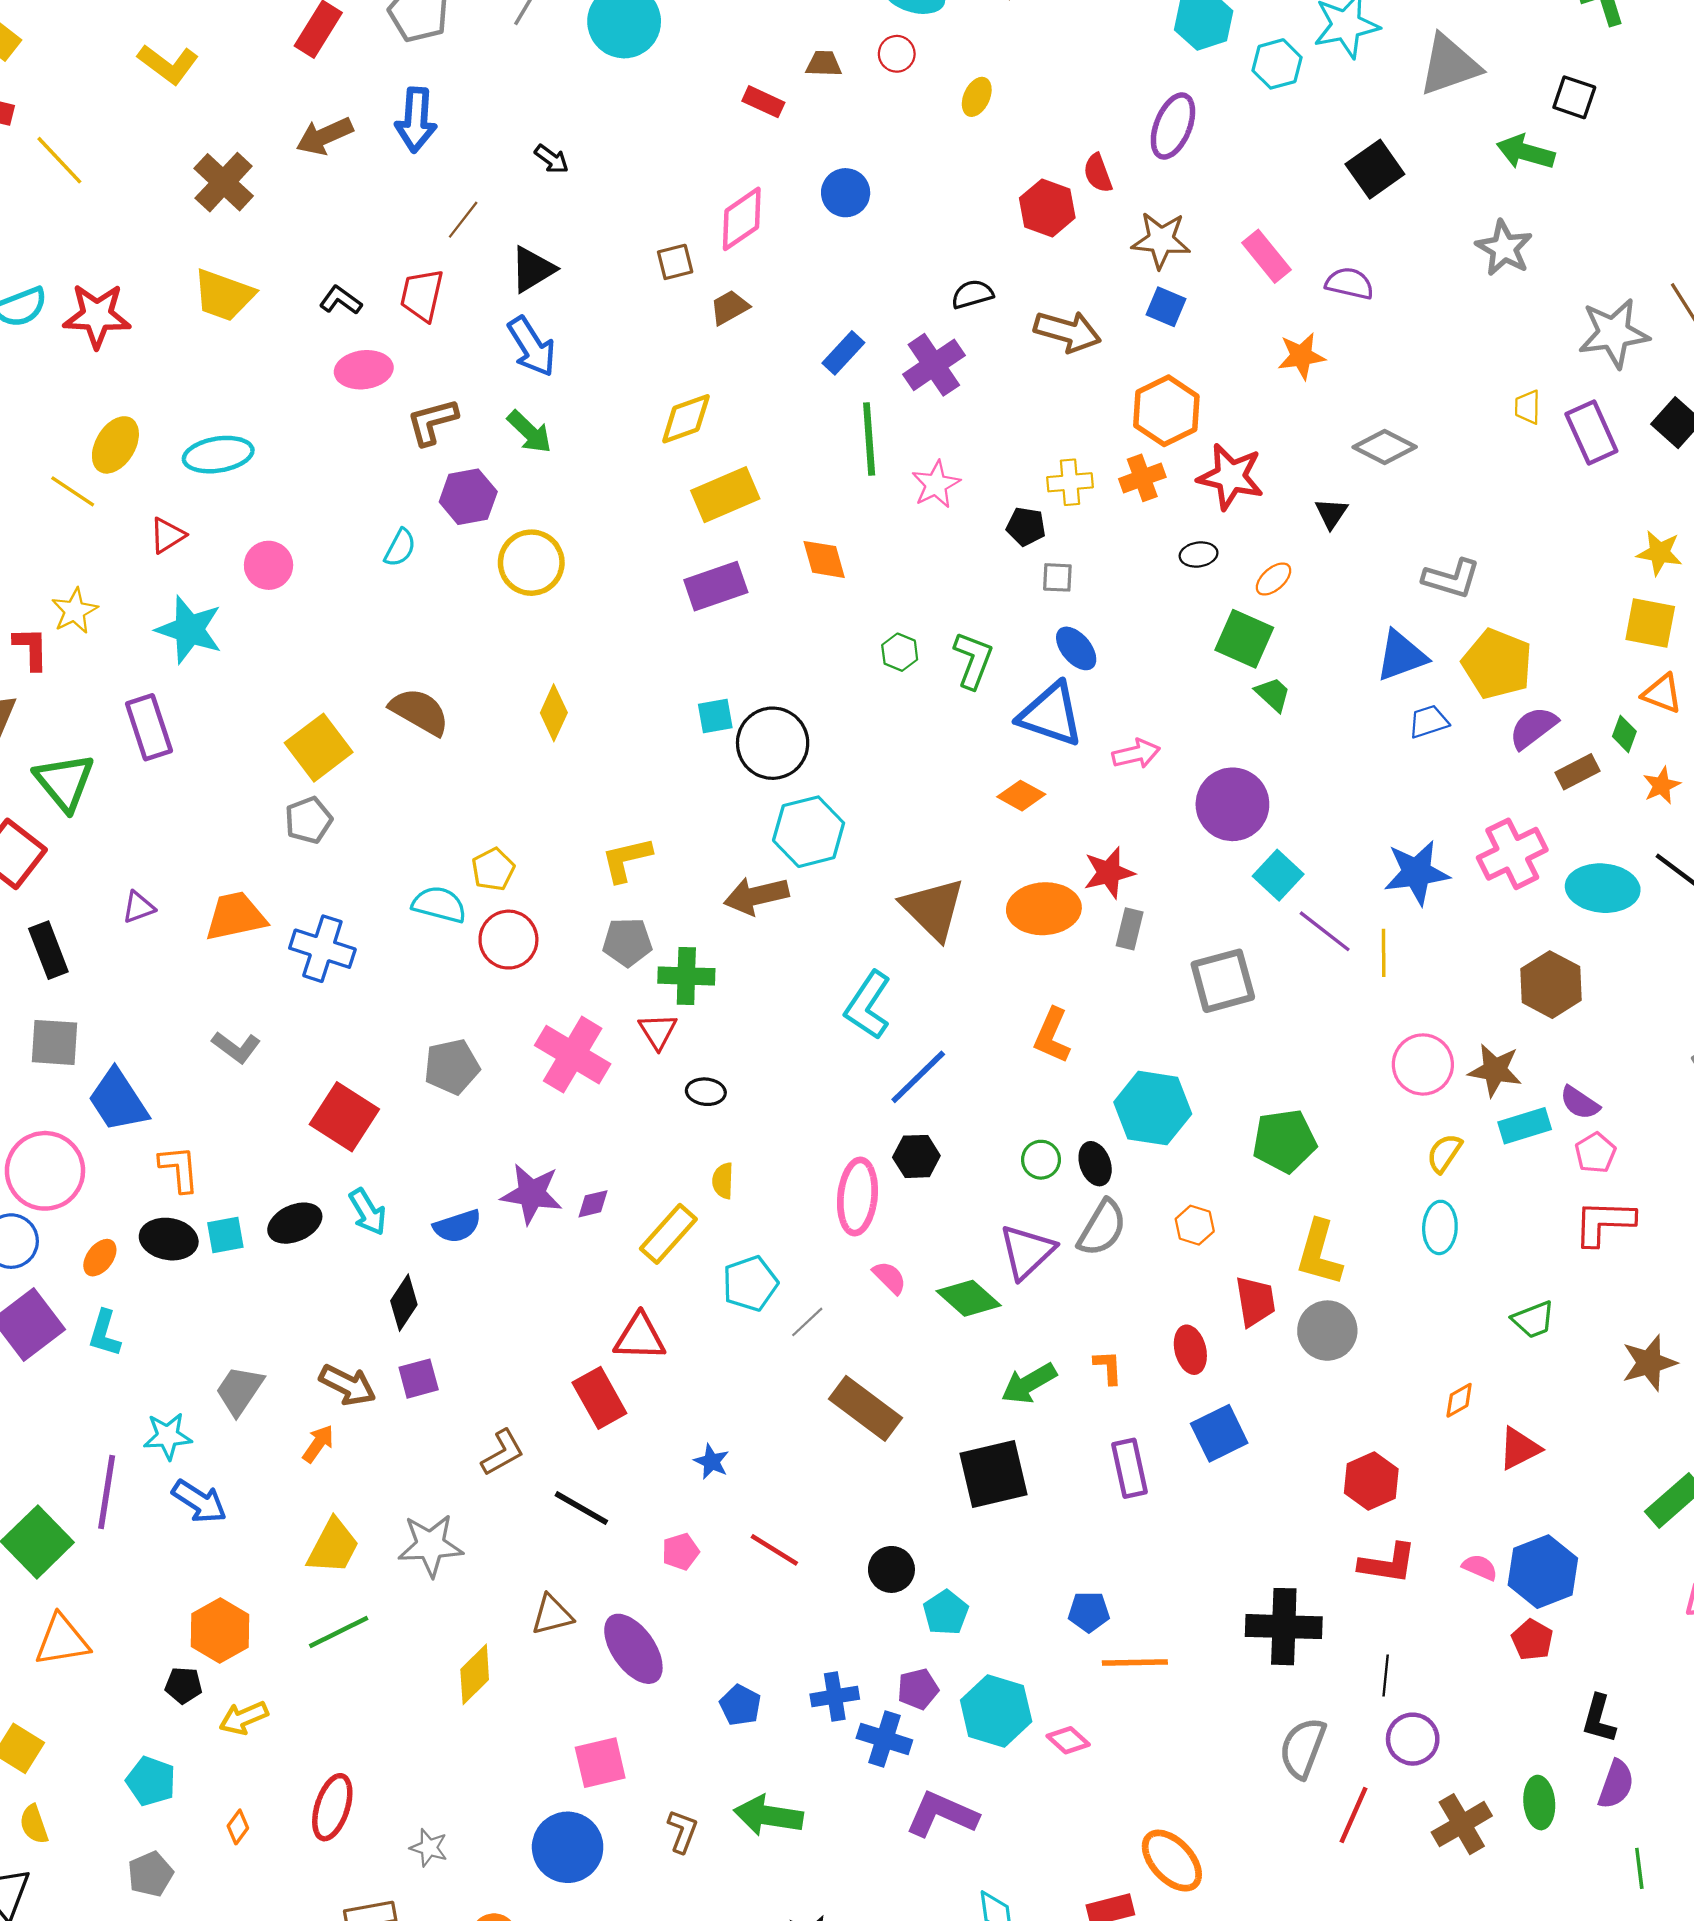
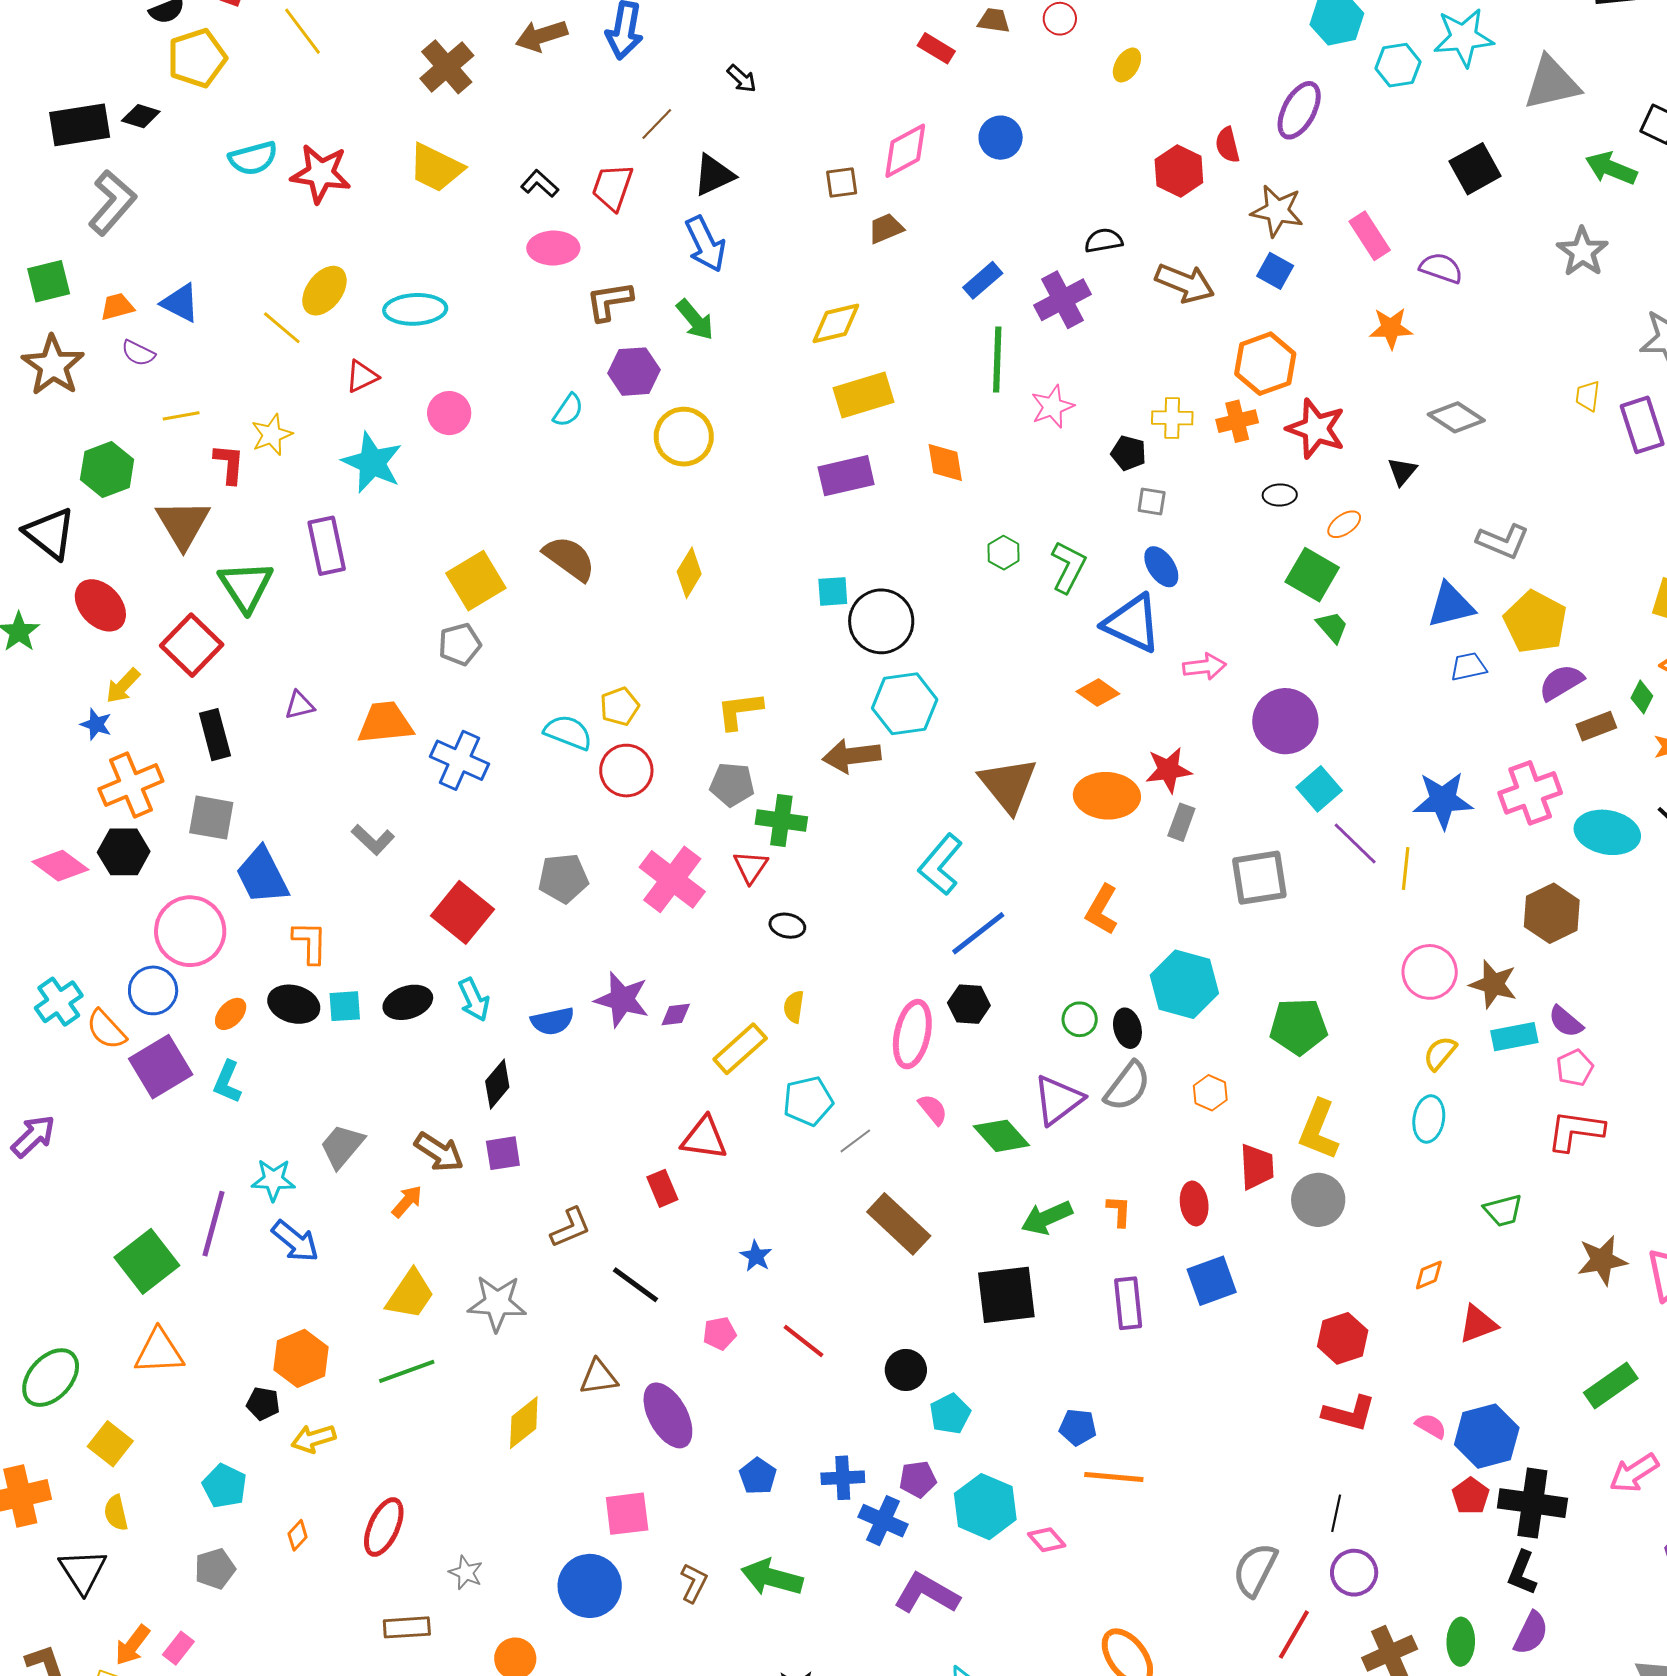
red rectangle: (599, 1398) -> (662, 1188), size x0.7
black cross: (1284, 1627) -> (1532, 1503), moved

